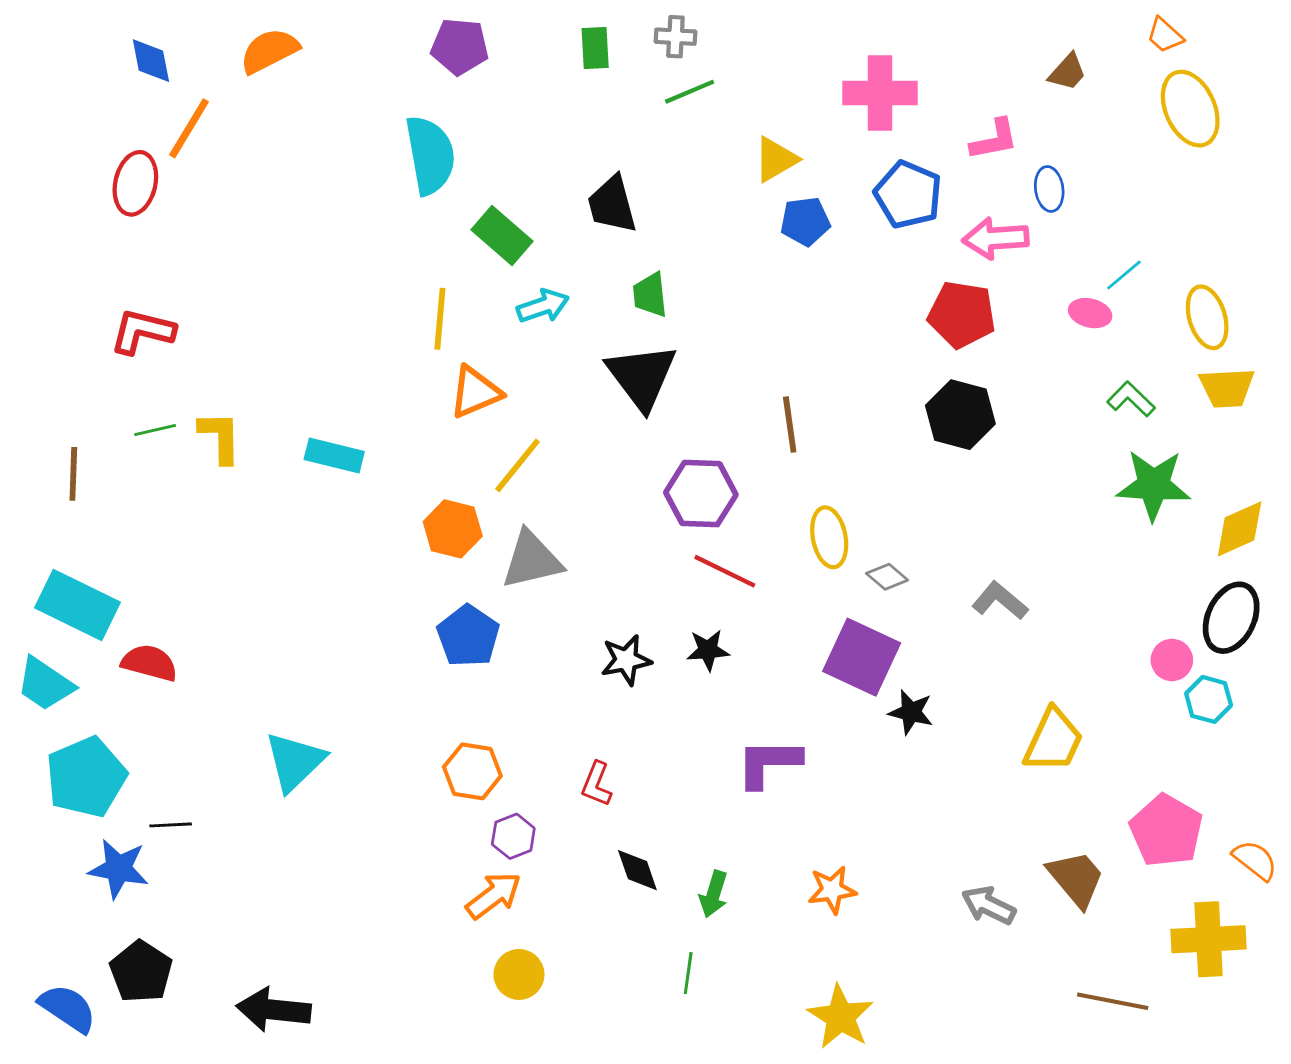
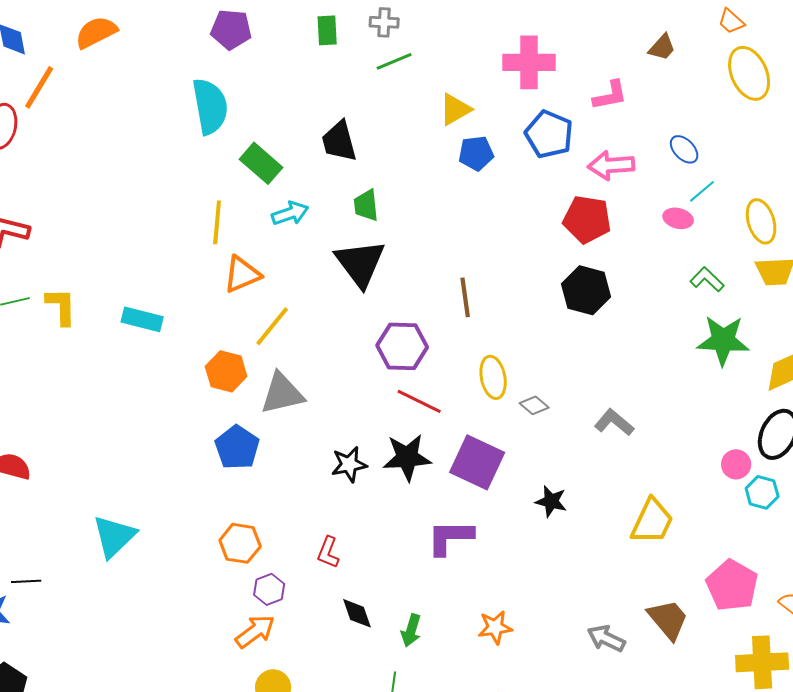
blue ellipse: (1049, 189) -> (684, 149), moved, turned -36
black star: (708, 650) -> (407, 457), size x1.6
purple square: (862, 657) -> (477, 462), moved

